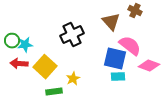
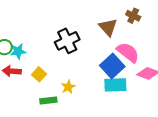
blue square: (115, 59) -> (112, 66), turned 35
yellow square: (45, 67) -> (39, 74), size x0.6
cyan rectangle: (118, 77) -> (115, 85), size x1.5

